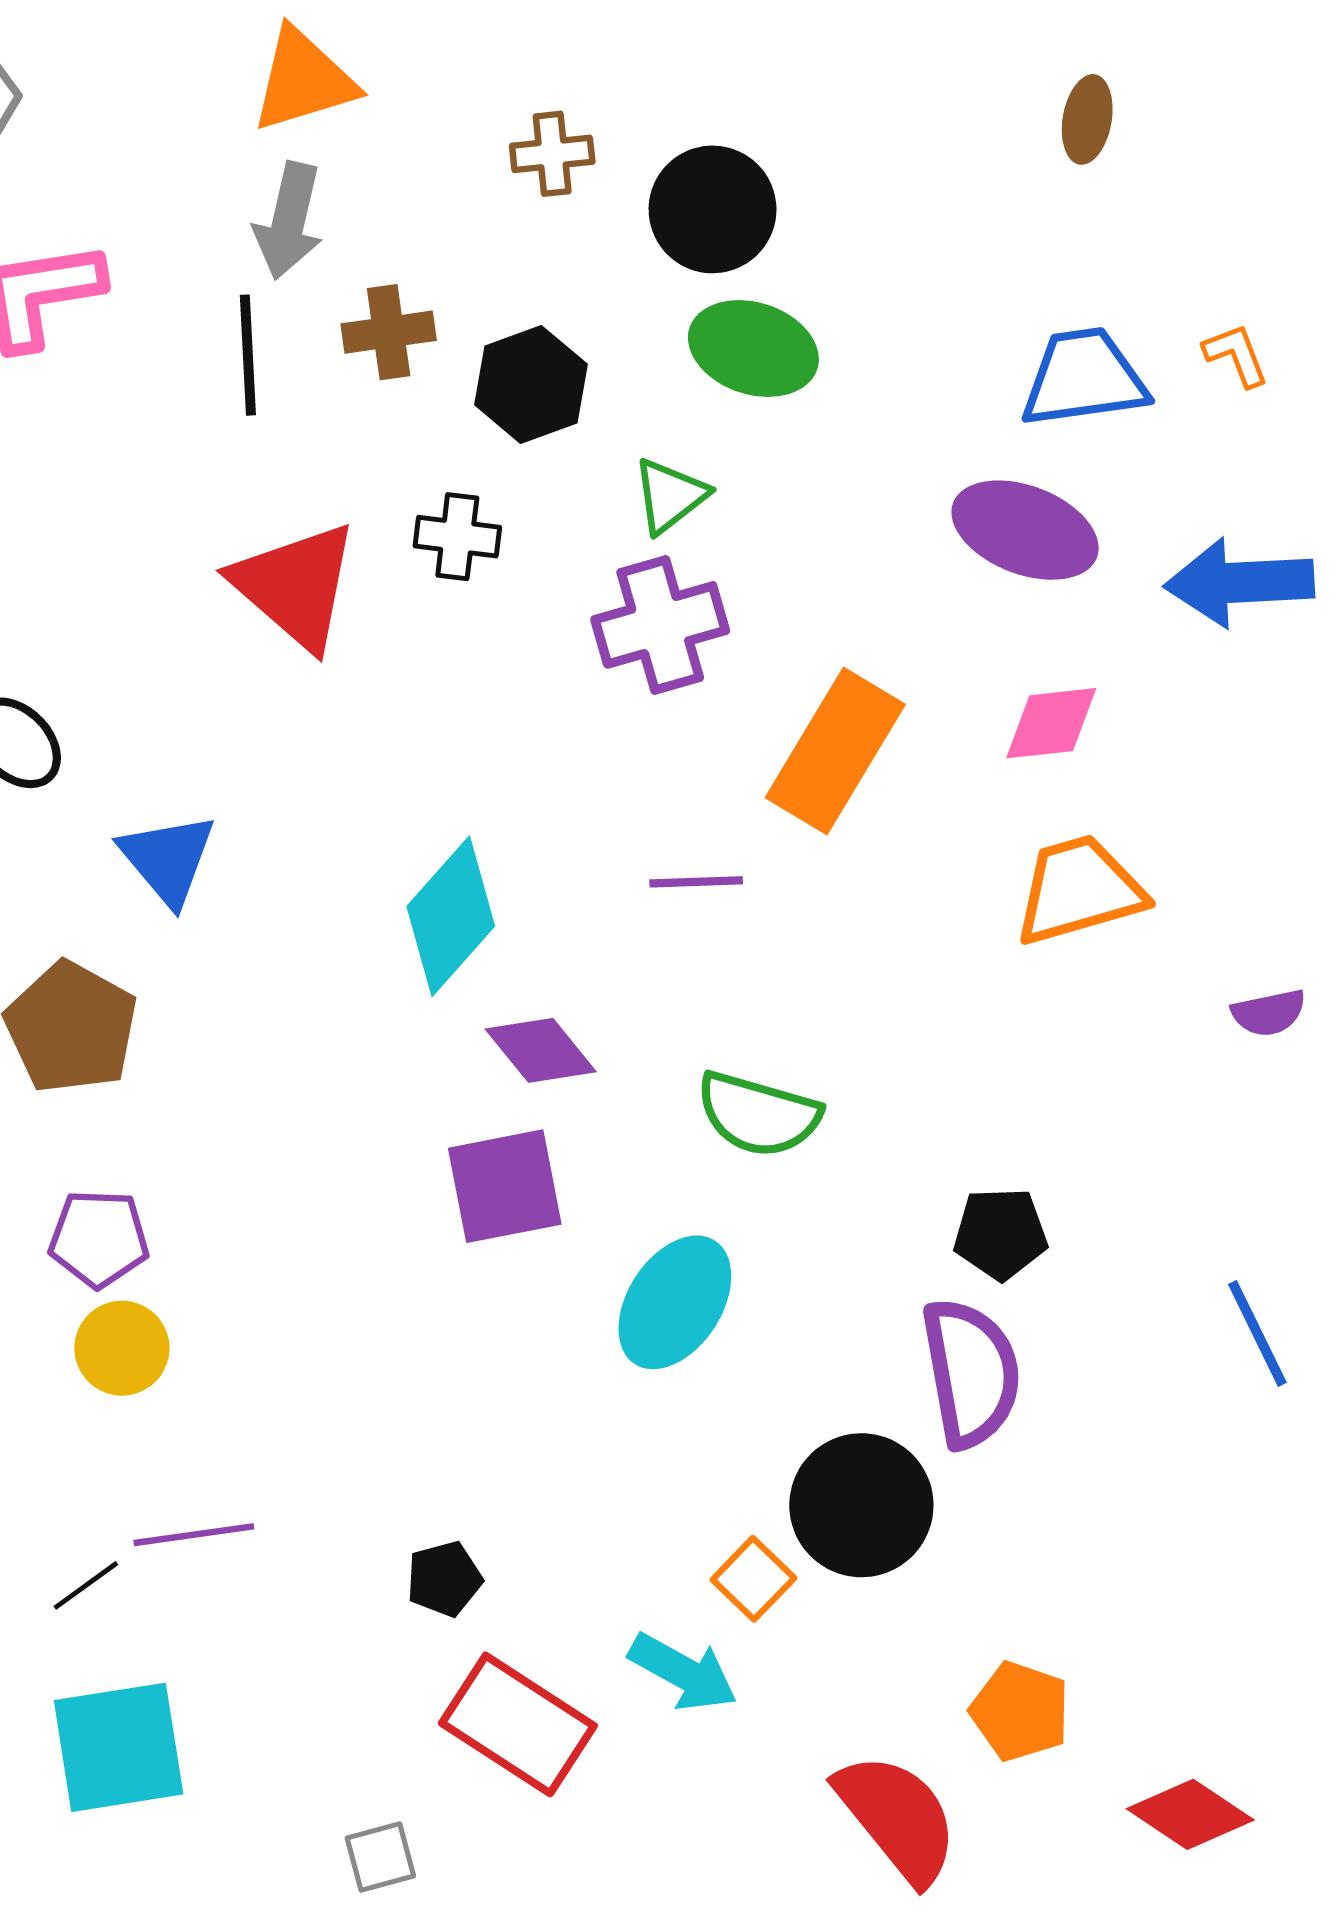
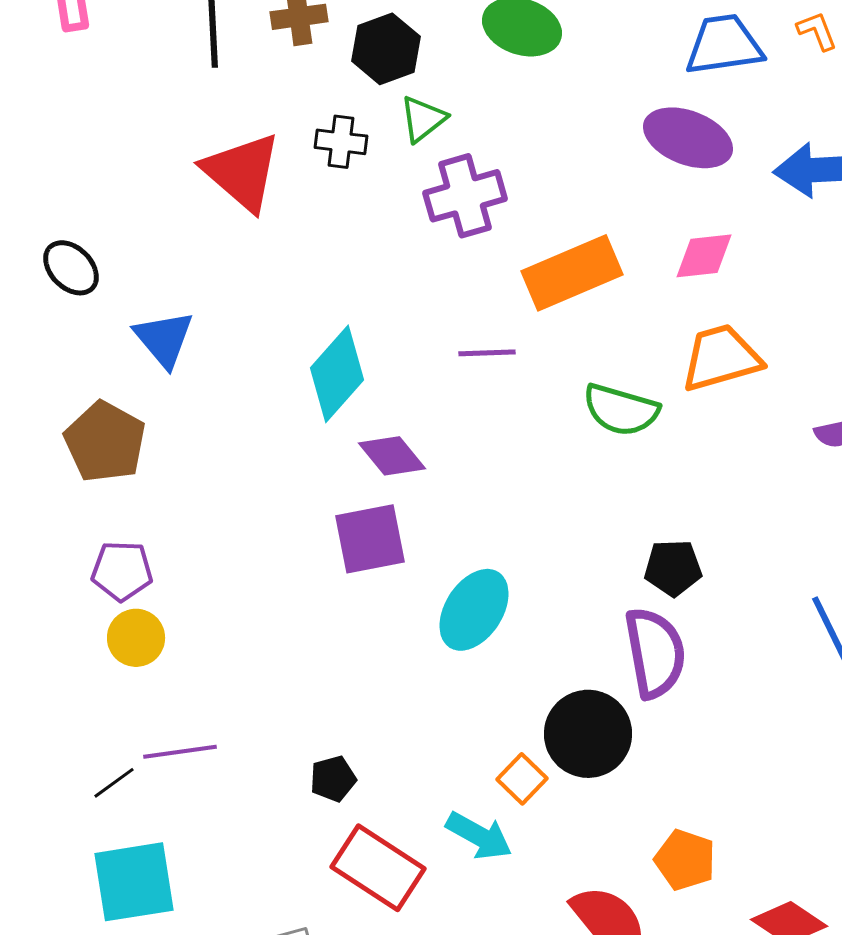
green triangle: (670, 496) -> (423, 119), moved
orange rectangle: (835, 751) -> (572, 273), turned 36
green semicircle: (758, 1114) -> (621, 410), moved

